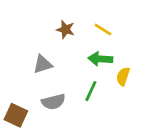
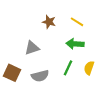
yellow semicircle: (123, 76) -> (89, 68), moved
brown square: (16, 115) -> (12, 73), moved

